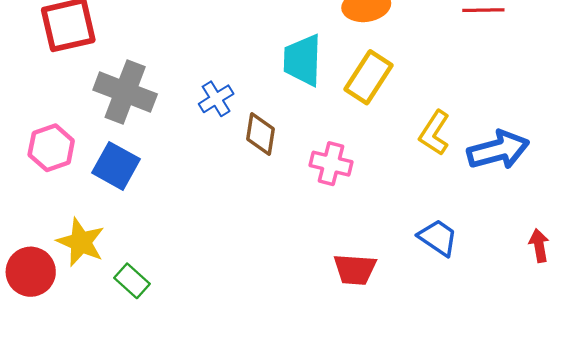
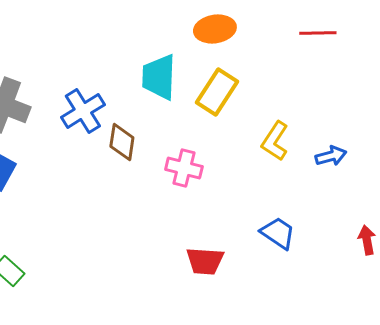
blue cross: (216, 99) -> (83, 111), size x1.4
blue arrow: (498, 150) -> (331, 156), size x0.6

